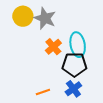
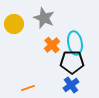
yellow circle: (23, 16) -> (14, 24), moved
orange line: (43, 92) -> (28, 88), moved

